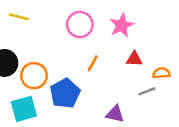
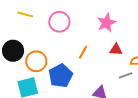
pink circle: (80, 25) -> (59, 22), moved

